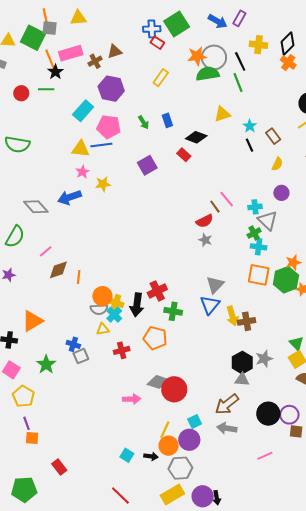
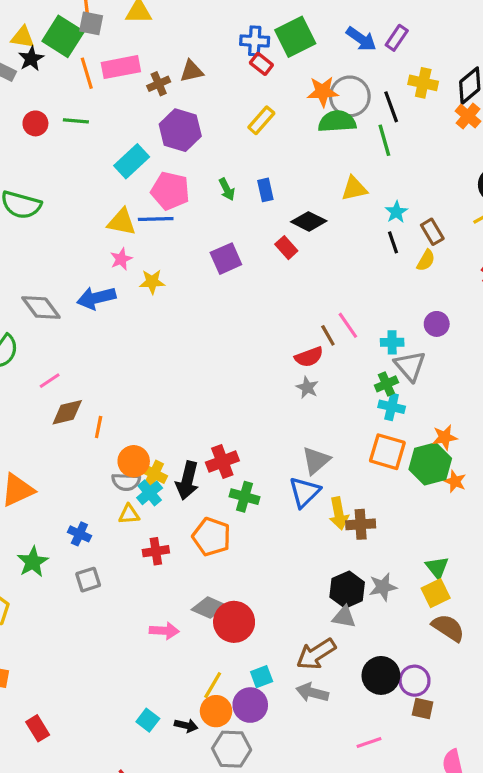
black star: (55, 72) -> (31, 59), moved
yellow semicircle: (277, 164) -> (426, 260), moved
gray square: (81, 356) -> (88, 580), moved

